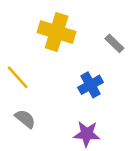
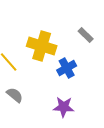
yellow cross: (57, 32) -> (42, 46), moved

